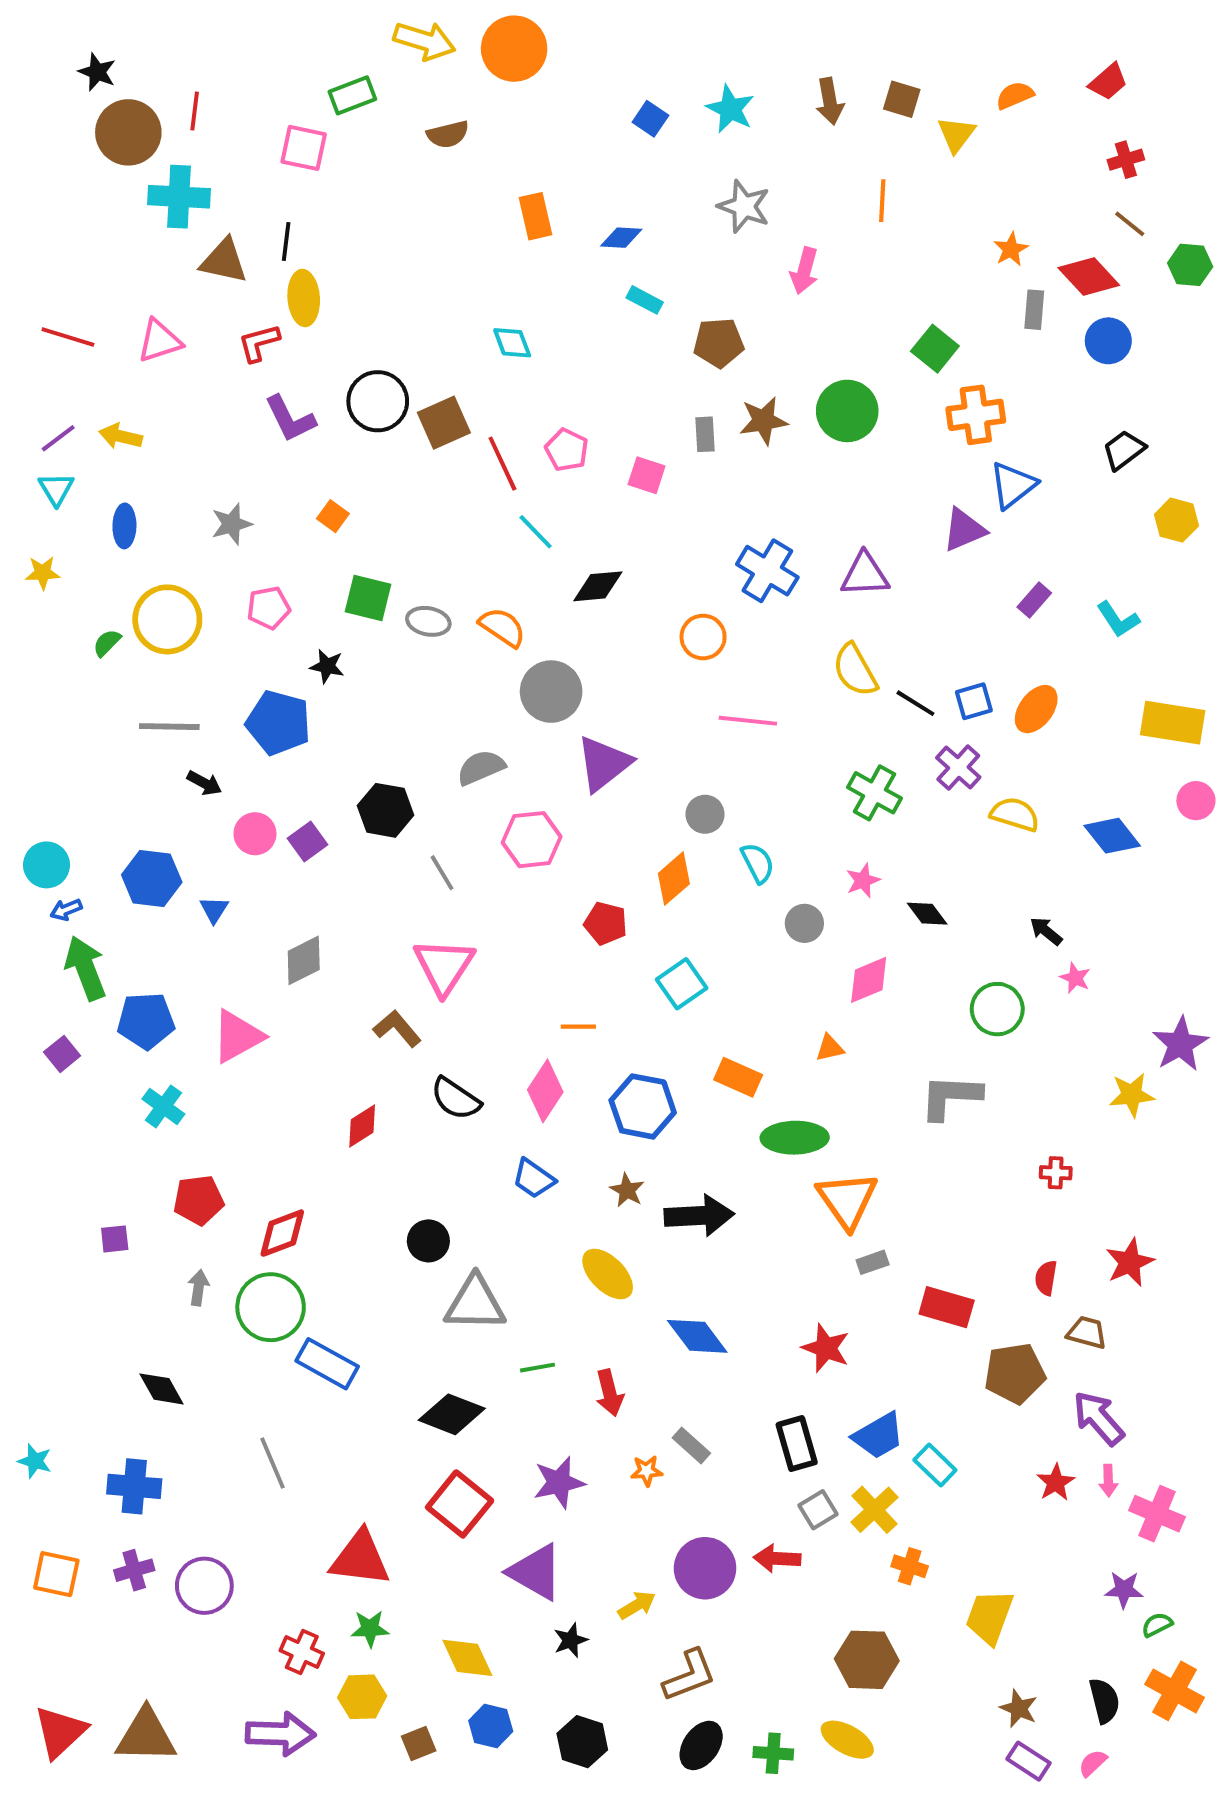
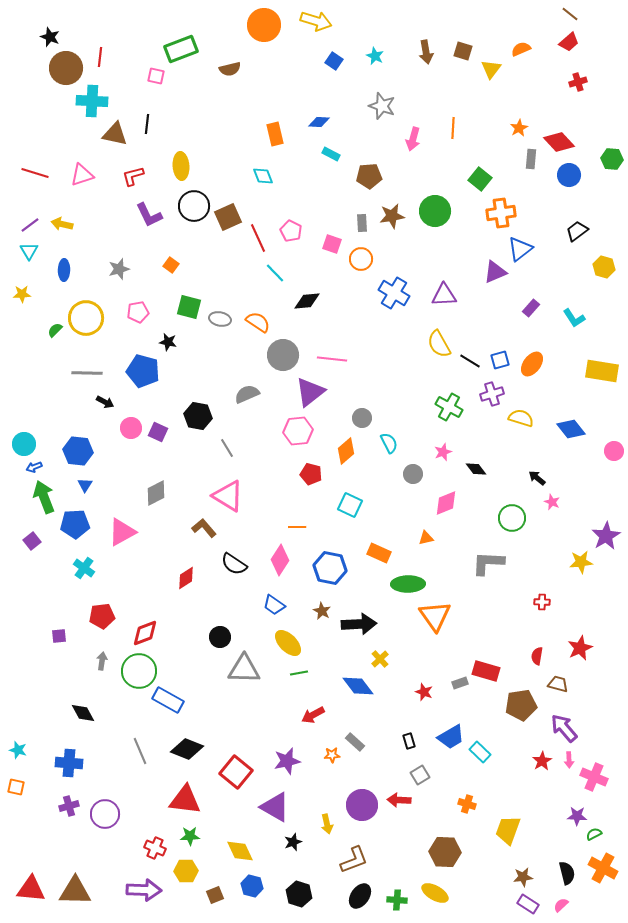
yellow arrow: (424, 41) -> (316, 21), moved
green rectangle: (352, 95) -> (181, 49), size x1.4
cyan star: (730, 109) -> (375, 56), size x0.7
pink square: (304, 148) -> (156, 76), size x0.7
orange line: (882, 201) -> (453, 128), moved
orange rectangle: (536, 216) -> (275, 134), moved
brown line: (1130, 224) -> (570, 14), moved
green hexagon: (1190, 265) -> (612, 159), moved
yellow ellipse: (304, 298) -> (181, 166), moved
orange circle: (703, 637) -> (361, 259), moved
pink line: (748, 721) -> (332, 359), moved
purple cross: (958, 767) -> (492, 394), turned 30
pink circle: (1196, 801) -> (614, 451), moved
pink hexagon: (532, 840) -> (298, 431), moved
purple square: (308, 842) -> (158, 432), turned -30
blue triangle: (214, 910) -> (85, 485), moved
pink triangle: (444, 966) -> (228, 496), turned -32
cyan square: (682, 984) -> (350, 505), turned -30
gray rectangle: (873, 1262) -> (460, 683), moved
yellow ellipse: (608, 1274) -> (288, 643), moved
red star: (826, 1348) -> (424, 692), size x0.7
green line: (537, 1368) -> (299, 673), moved
red arrow: (610, 1393) -> (313, 715), turned 75
black diamond: (452, 1414) -> (187, 749), moved
black rectangle: (797, 1444) -> (409, 741), size x0.6
yellow cross: (875, 1510) -> (380, 659), moved, size x0.7
orange square: (56, 1574) -> (16, 787), moved, size x0.7
yellow arrow: (637, 1605) -> (327, 824), turned 108
brown star: (1019, 1708) -> (523, 877), turned -30
red triangle: (60, 1732) -> (31, 889), turned 48

